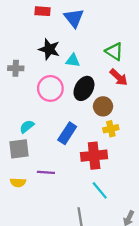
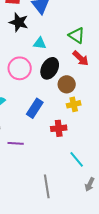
black star: (49, 49) -> (19, 22), moved
red cross: (94, 156) -> (59, 128), size x0.7
cyan line: (100, 190) -> (77, 159), moved

